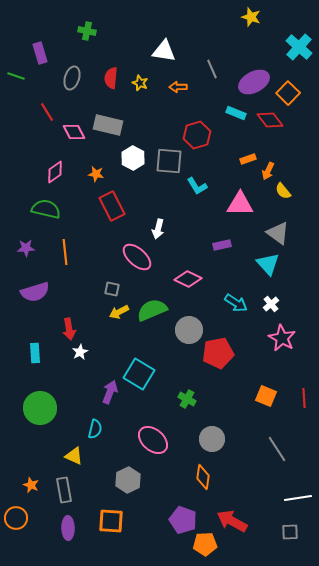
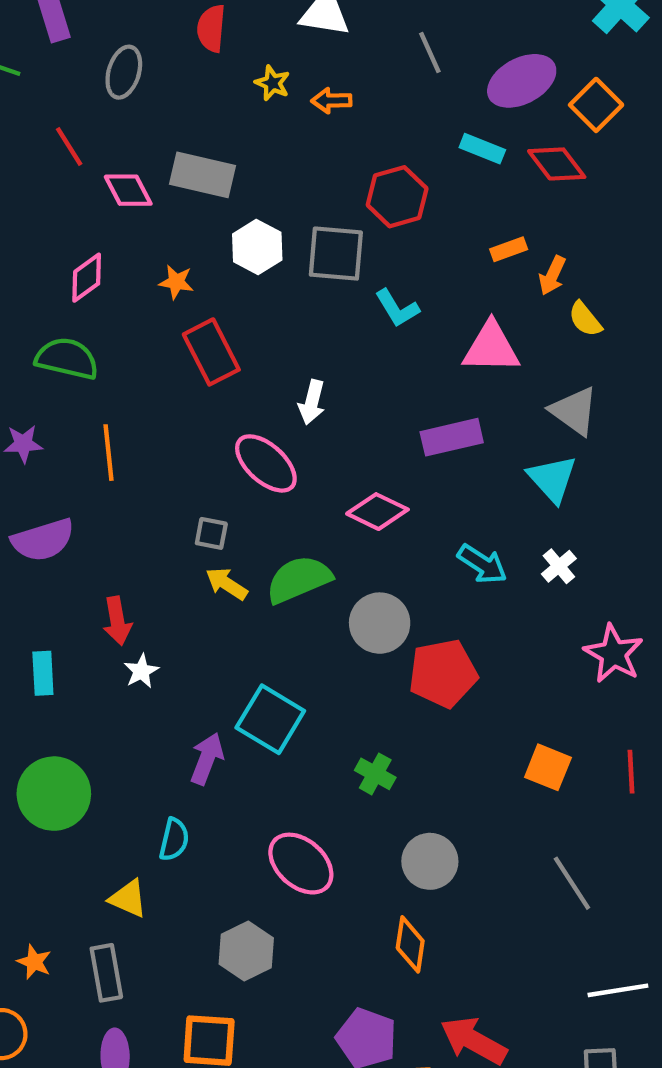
red semicircle: (111, 78) -> (211, 28), moved
orange arrow: (178, 87) -> (332, 101), moved
purple rectangle: (222, 245) -> (452, 437), size x1.5
yellow arrow: (119, 312) -> (227, 584), turned 60
pink star: (282, 338) -> (614, 654), moved

